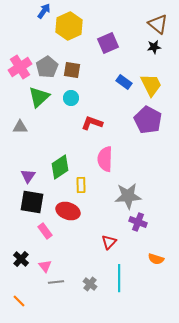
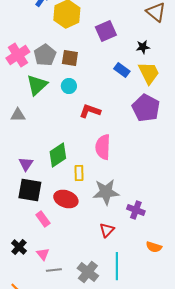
black star: (154, 47) -> (143, 47), moved
gray star: (128, 196) -> (106, 192), moved
gray cross: (90, 284) -> (88, 272), size x1.5

